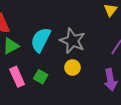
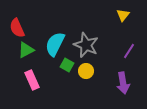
green square: (41, 77) -> (67, 65), moved

